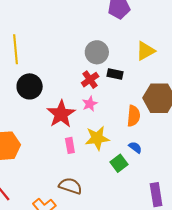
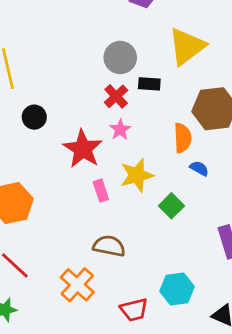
yellow triangle: (145, 51) -> (187, 46), size x1.4
black circle: (30, 86) -> (34, 117), size x0.7
blue semicircle: (135, 147) -> (199, 168), moved

